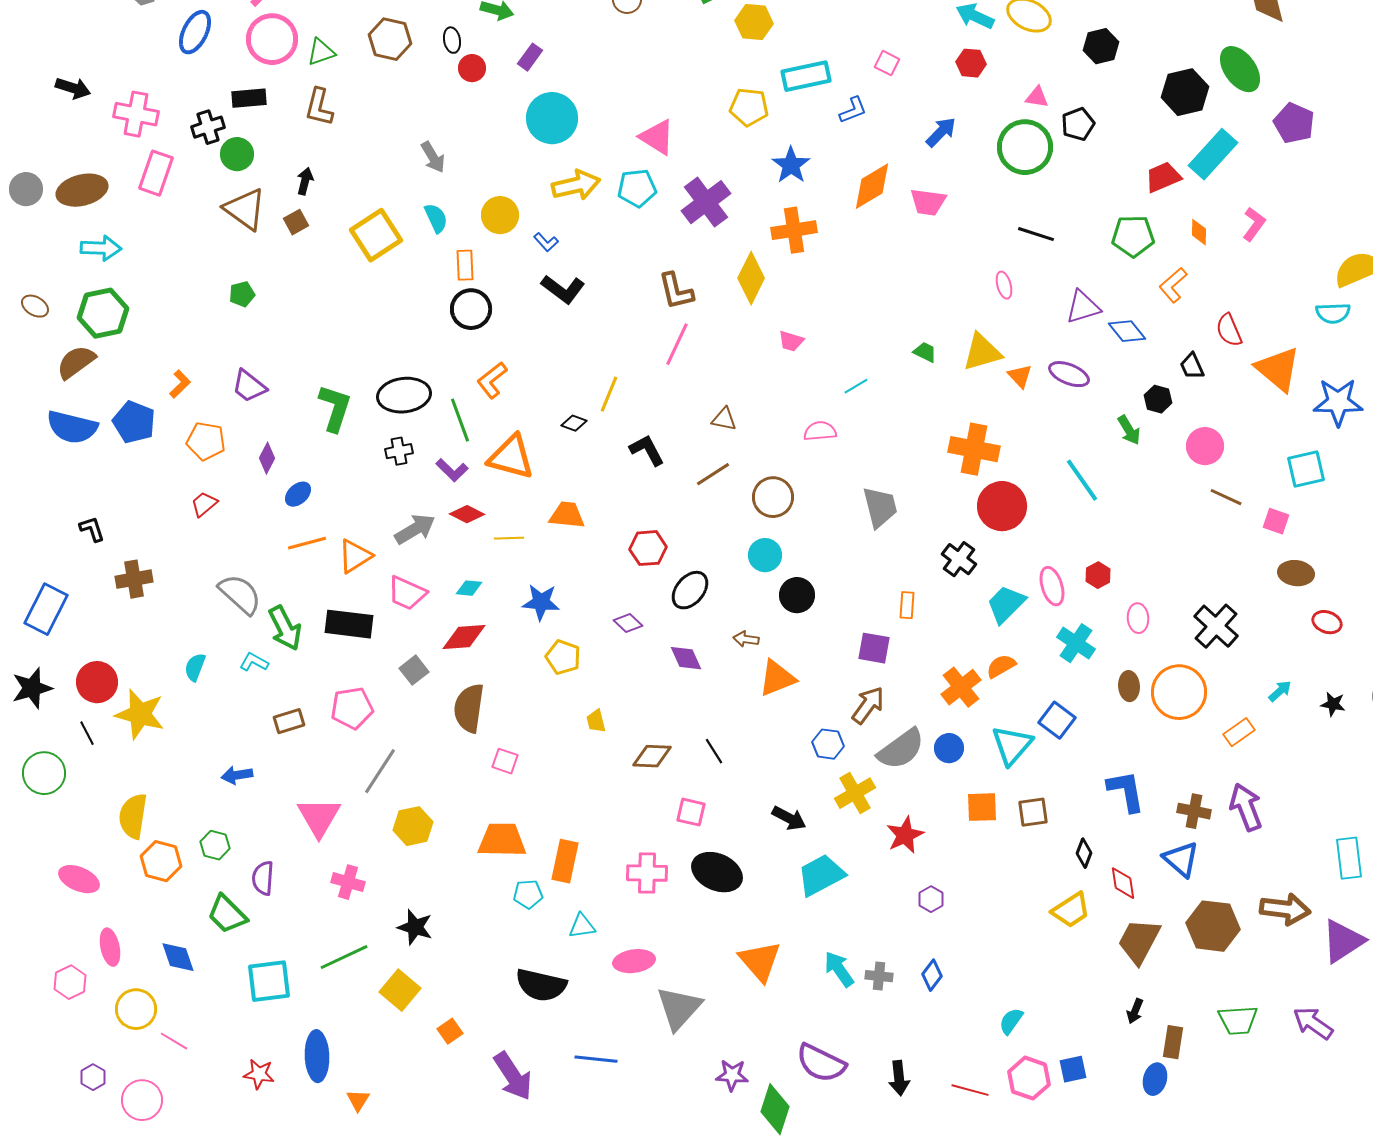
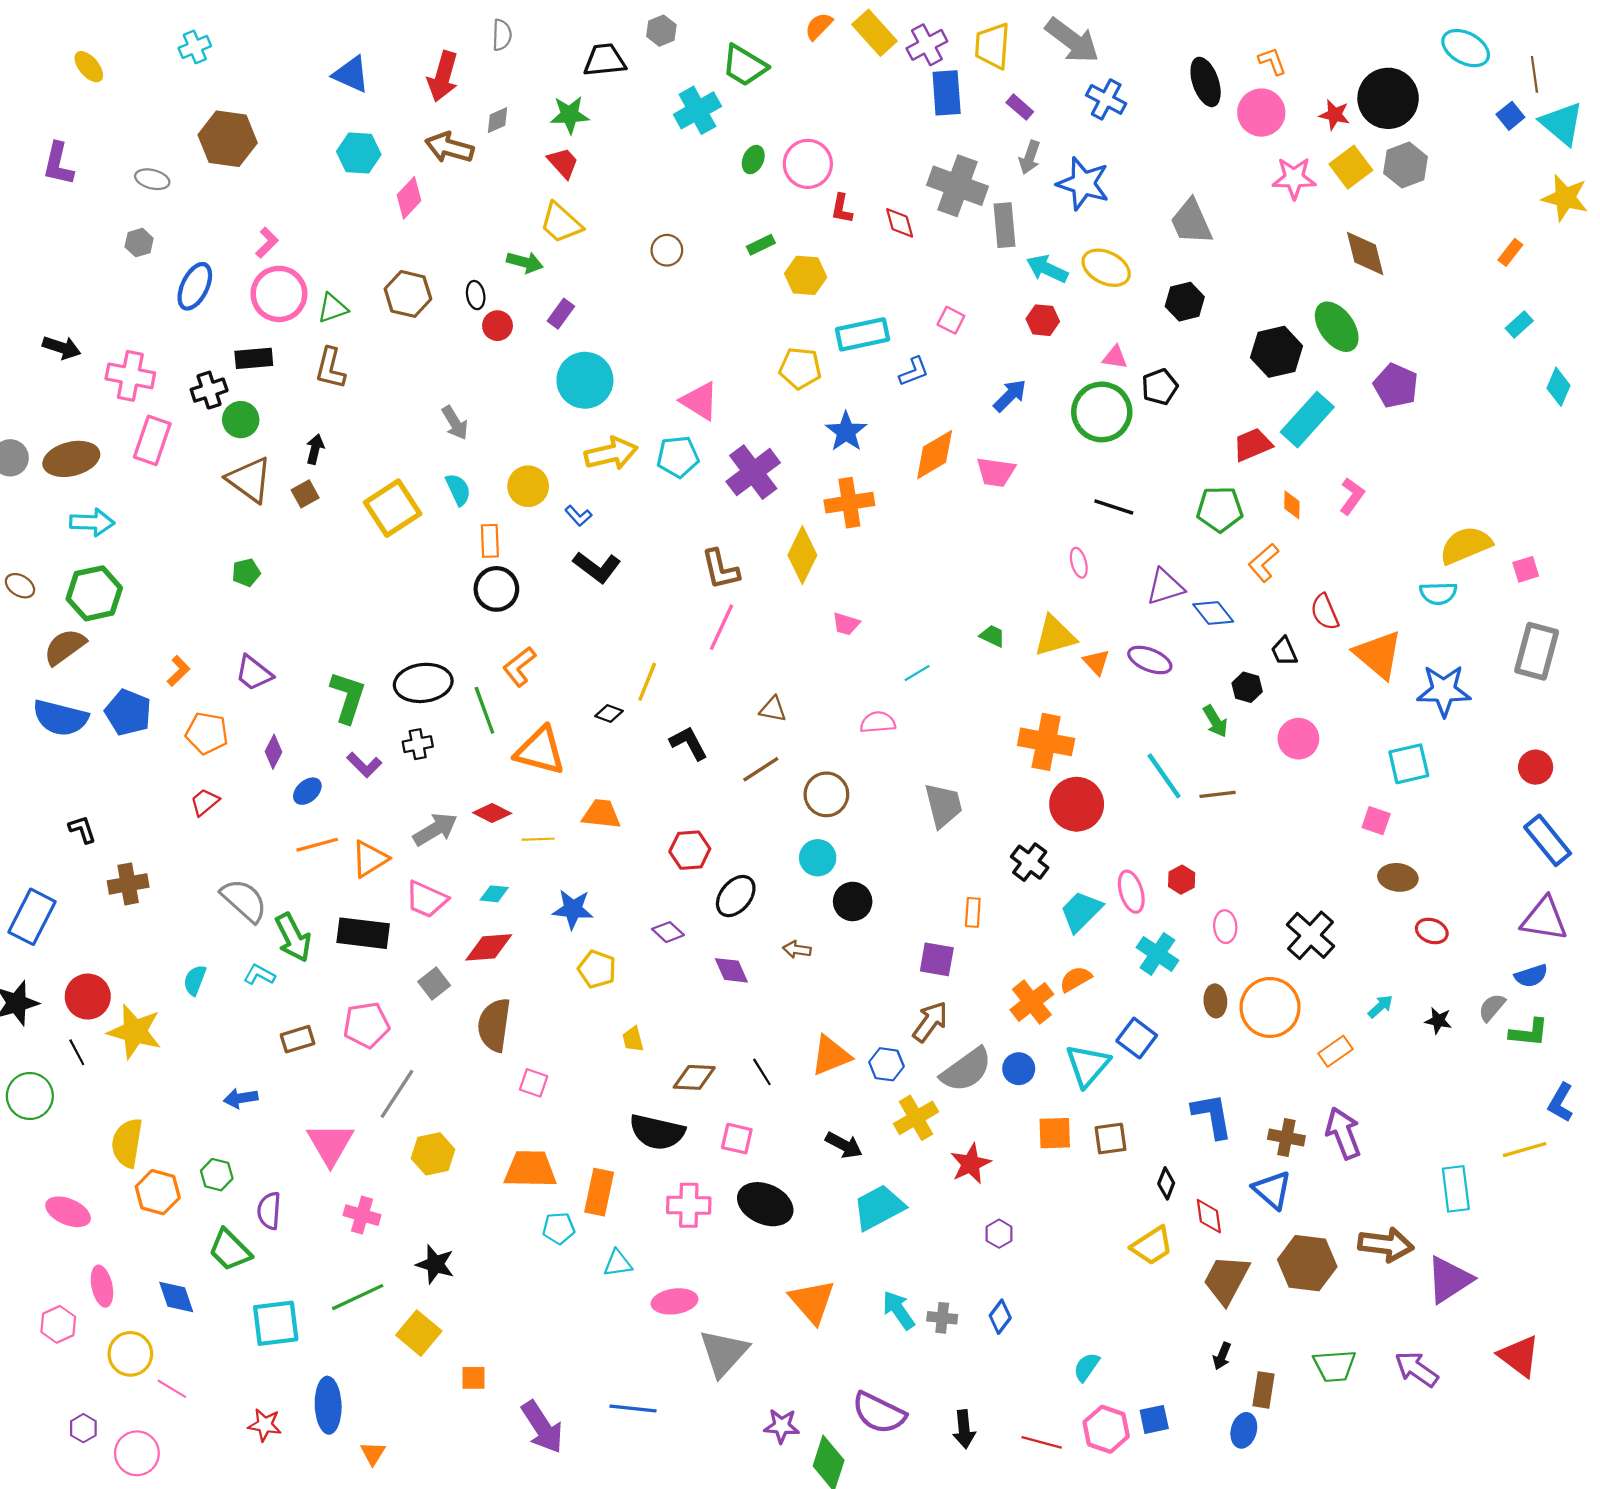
purple L-shape: (452, 470) -> (364, 765), moved
brown line: (1226, 497) -> (1218, 794), moved, turned -32
orange triangle: (777, 678) -> (831, 1056), moved
black semicircle: (541, 985) -> (657, 1132), moved
orange square: (450, 1031) -> (473, 1378), turned 35

